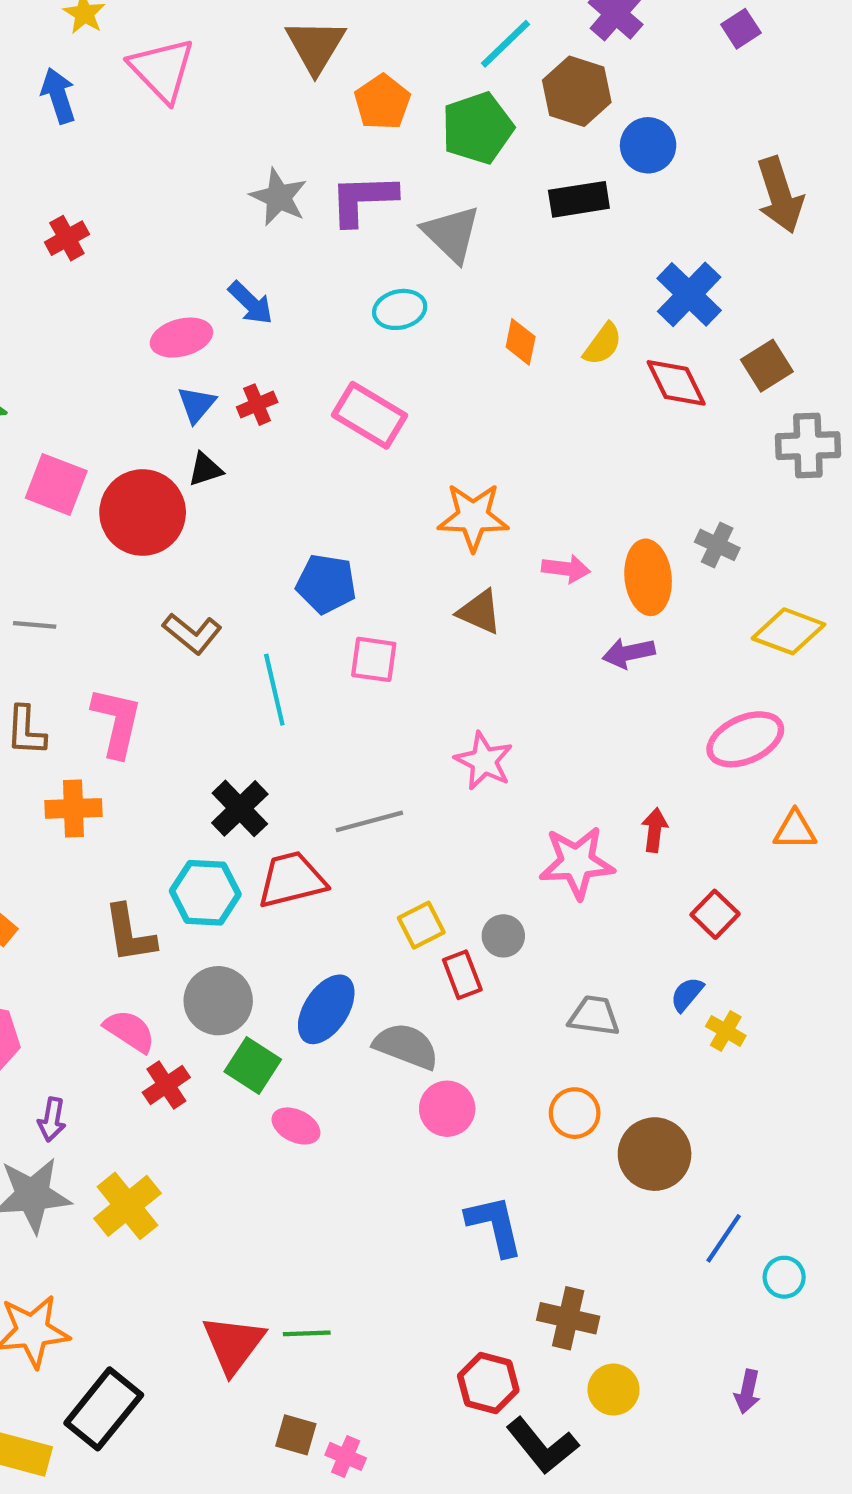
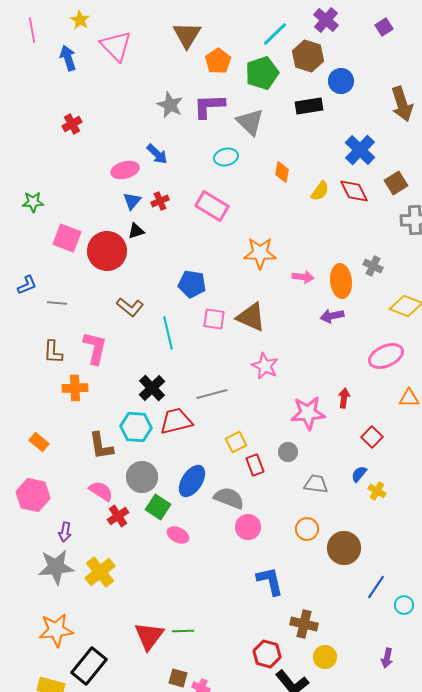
yellow semicircle: (603, 344) -> (320, 191), moved
brown triangle: (480, 612) -> (251, 317), moved, size x1.4
gray circle: (503, 936) -> (288, 452), moved

